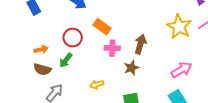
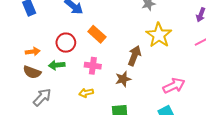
yellow star: (179, 27) -> (159, 35), moved
pink cross: (112, 48) -> (93, 66), moved
green arrow: (66, 60) -> (57, 65), turned 42

